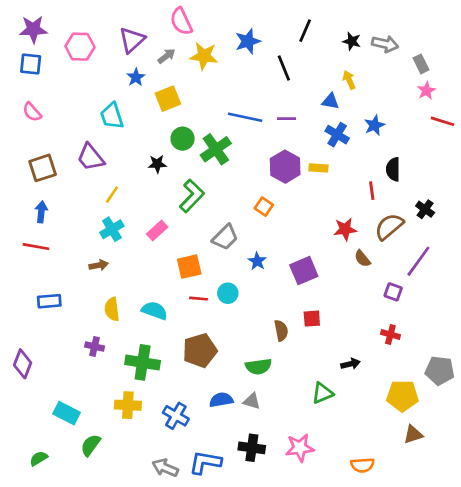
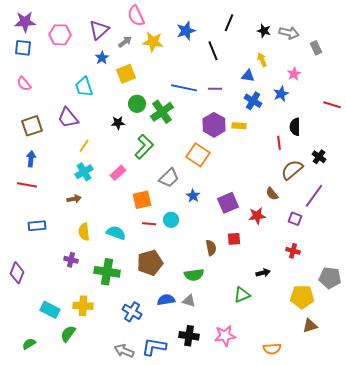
pink star: (426, 91) -> (294, 74), moved
red line: (442, 121) -> (332, 105), moved
orange square: (264, 207) -> (198, 155), size x1.6
red star: (345, 229) -> (257, 216), moved
yellow cross: (128, 405) -> (83, 306), moved

